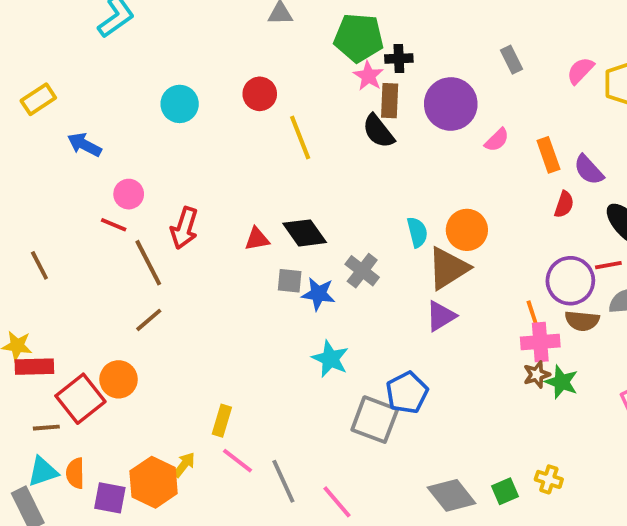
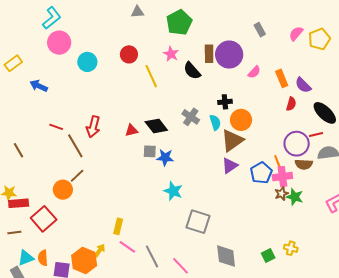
green pentagon: (359, 38) -> (179, 22), turned -30
black cross: (399, 59) -> (225, 102), moved
pink star: (368, 76) -> (171, 54), moved
brown rectangle: (390, 101) -> (209, 54), moved
pink circle: (129, 194) -> (59, 43), moved, size x1.5
gray cross: (362, 271) -> (191, 117), moved
orange circle: (119, 379) -> (63, 190), moved
blue pentagon: (407, 393) -> (261, 173), moved
brown line: (46, 428) -> (14, 233), moved
gray diamond: (452, 495) -> (226, 256), moved, turned 35

